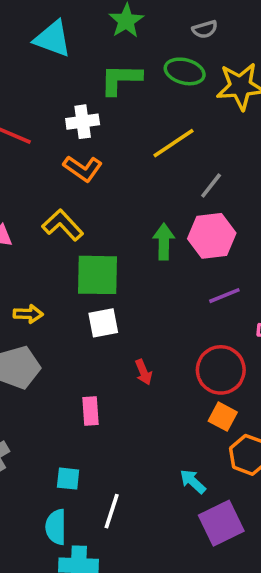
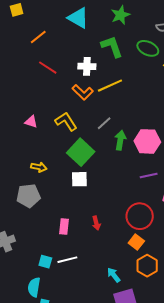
green L-shape: (121, 79) -> (112, 47), turned 60
yellow line: (173, 143) -> (110, 86), moved
gray line: (211, 185) -> (104, 123), moved
green square: (97, 275) -> (81, 152), turned 32
red arrow: (143, 372) -> (96, 223), moved
white line: (112, 511) -> (67, 260), moved, turned 48

